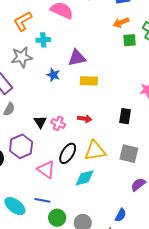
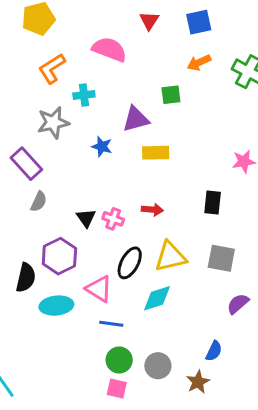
green square: (130, 40) -> (171, 95), moved
blue line: (43, 200) -> (111, 324), moved
cyan ellipse: (15, 206) -> (56, 306), moved, turned -40

